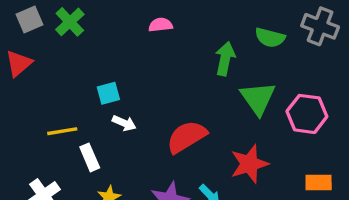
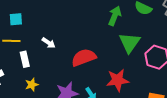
cyan square: (108, 93) -> (16, 19), moved

